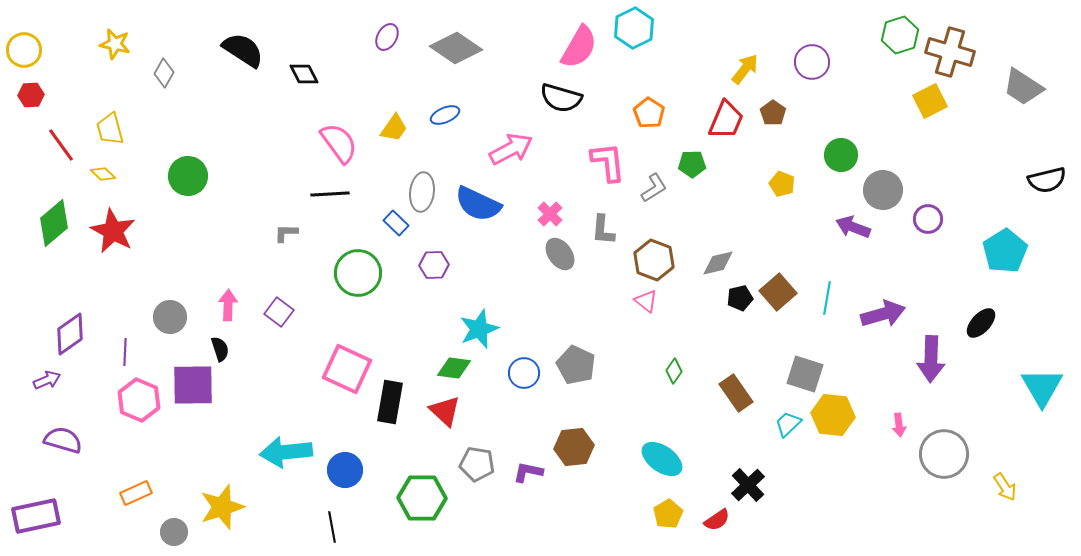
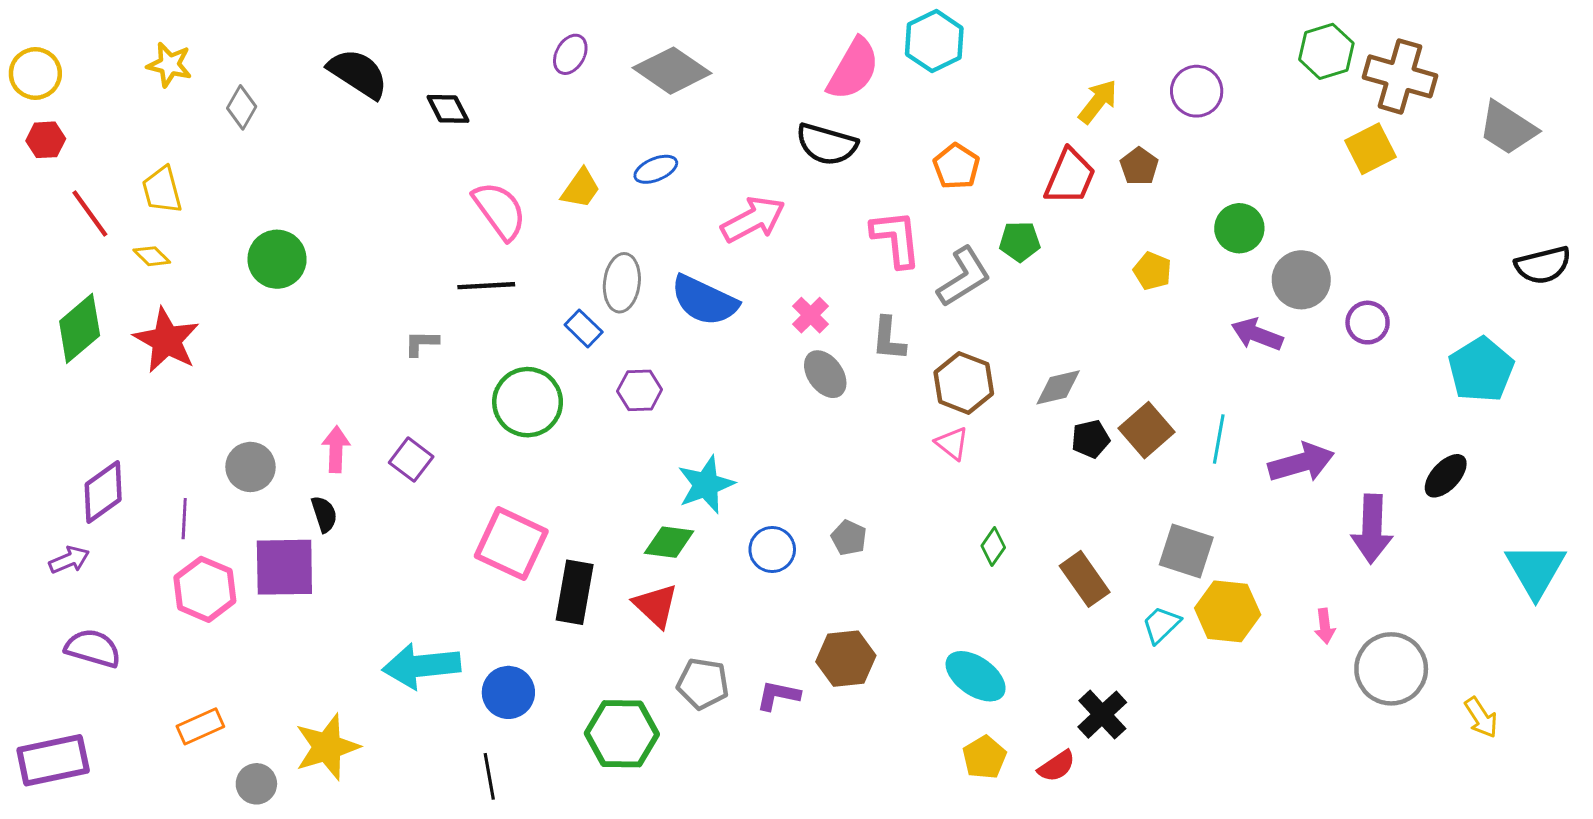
gray L-shape: (654, 188) -> (964, 277), size x1.4
gray pentagon: (576, 365) -> (849, 538), size x0.6

